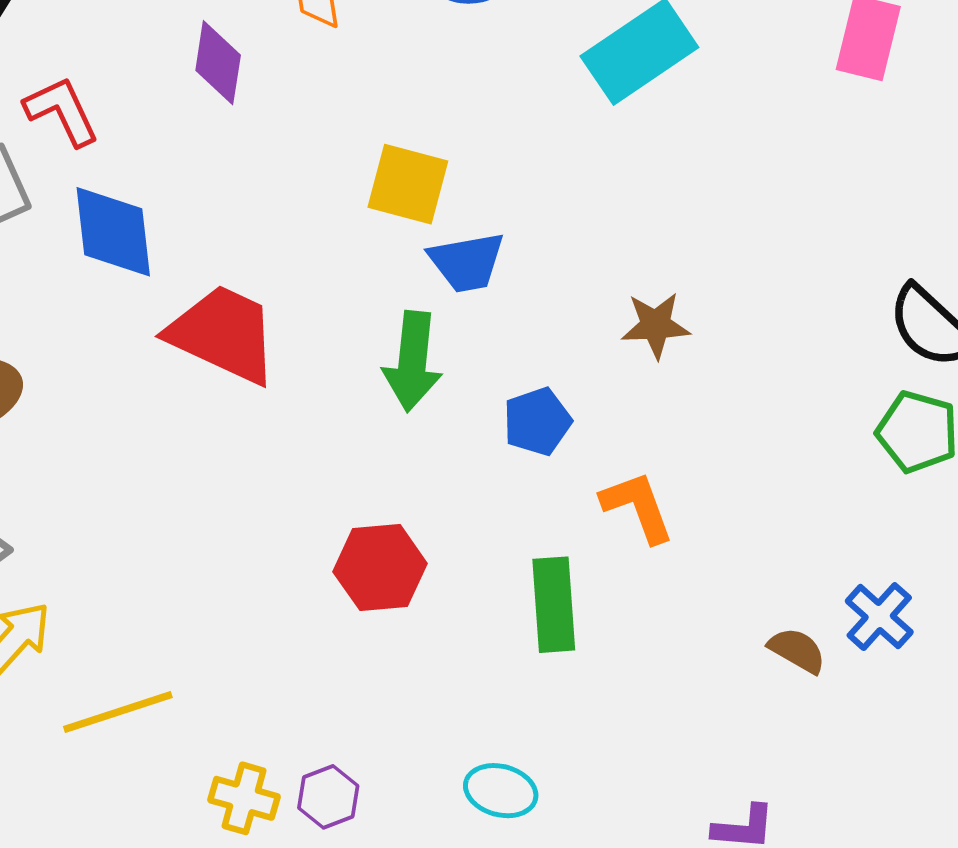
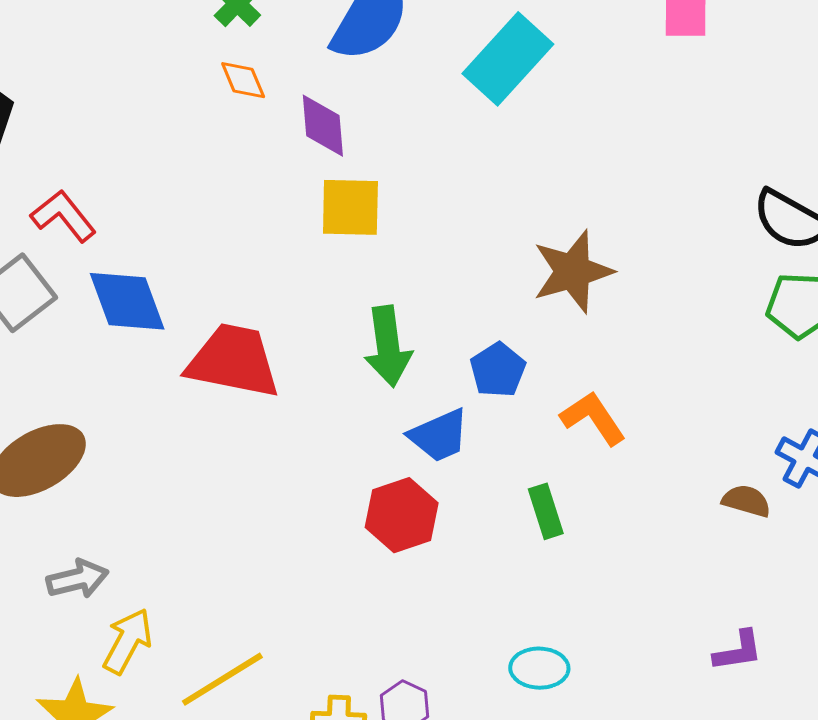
purple diamond: (218, 63) -> (323, 126), moved
blue trapezoid: (467, 262) -> (439, 436), moved
brown star: (656, 325) -> (573, 271), size x1.5
green rectangle: (554, 605) -> (546, 511), size x0.7

